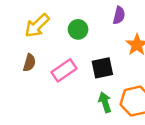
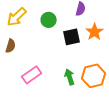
black square: (102, 68) -> (72, 37), moved
pink rectangle: (64, 70) -> (32, 75), moved

